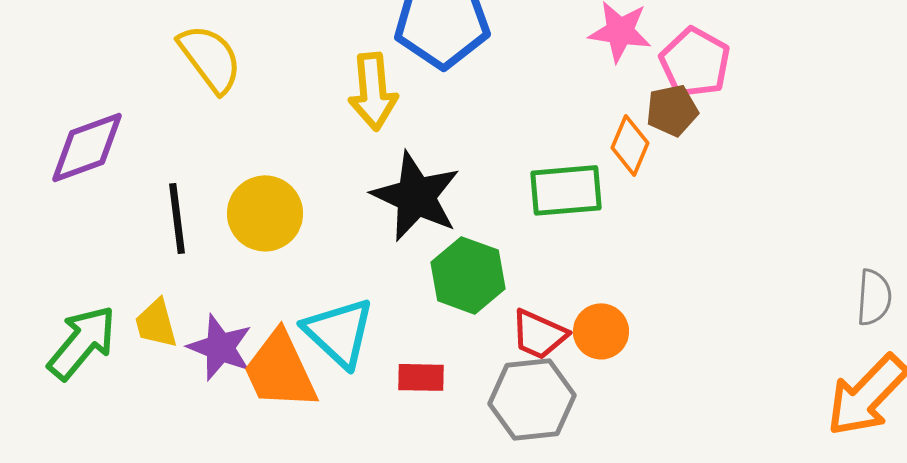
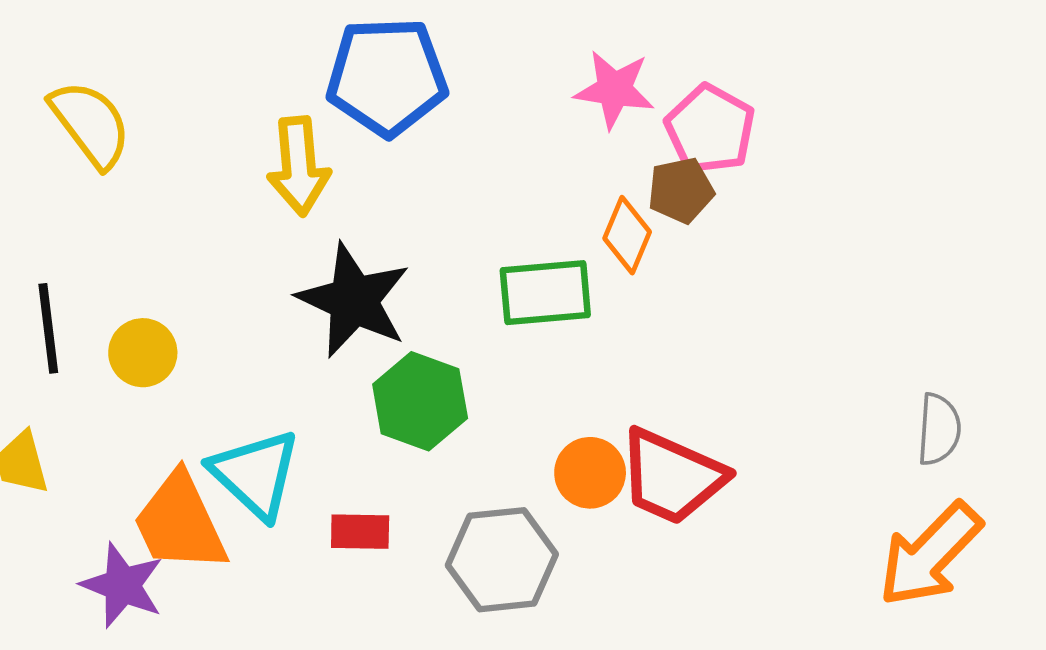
yellow circle: (265, 213) -> (143, 353), moved, size x0.7
red trapezoid: (539, 334) -> (672, 477), moved, size x1.5
purple star: (220, 347) -> (122, 585), moved

